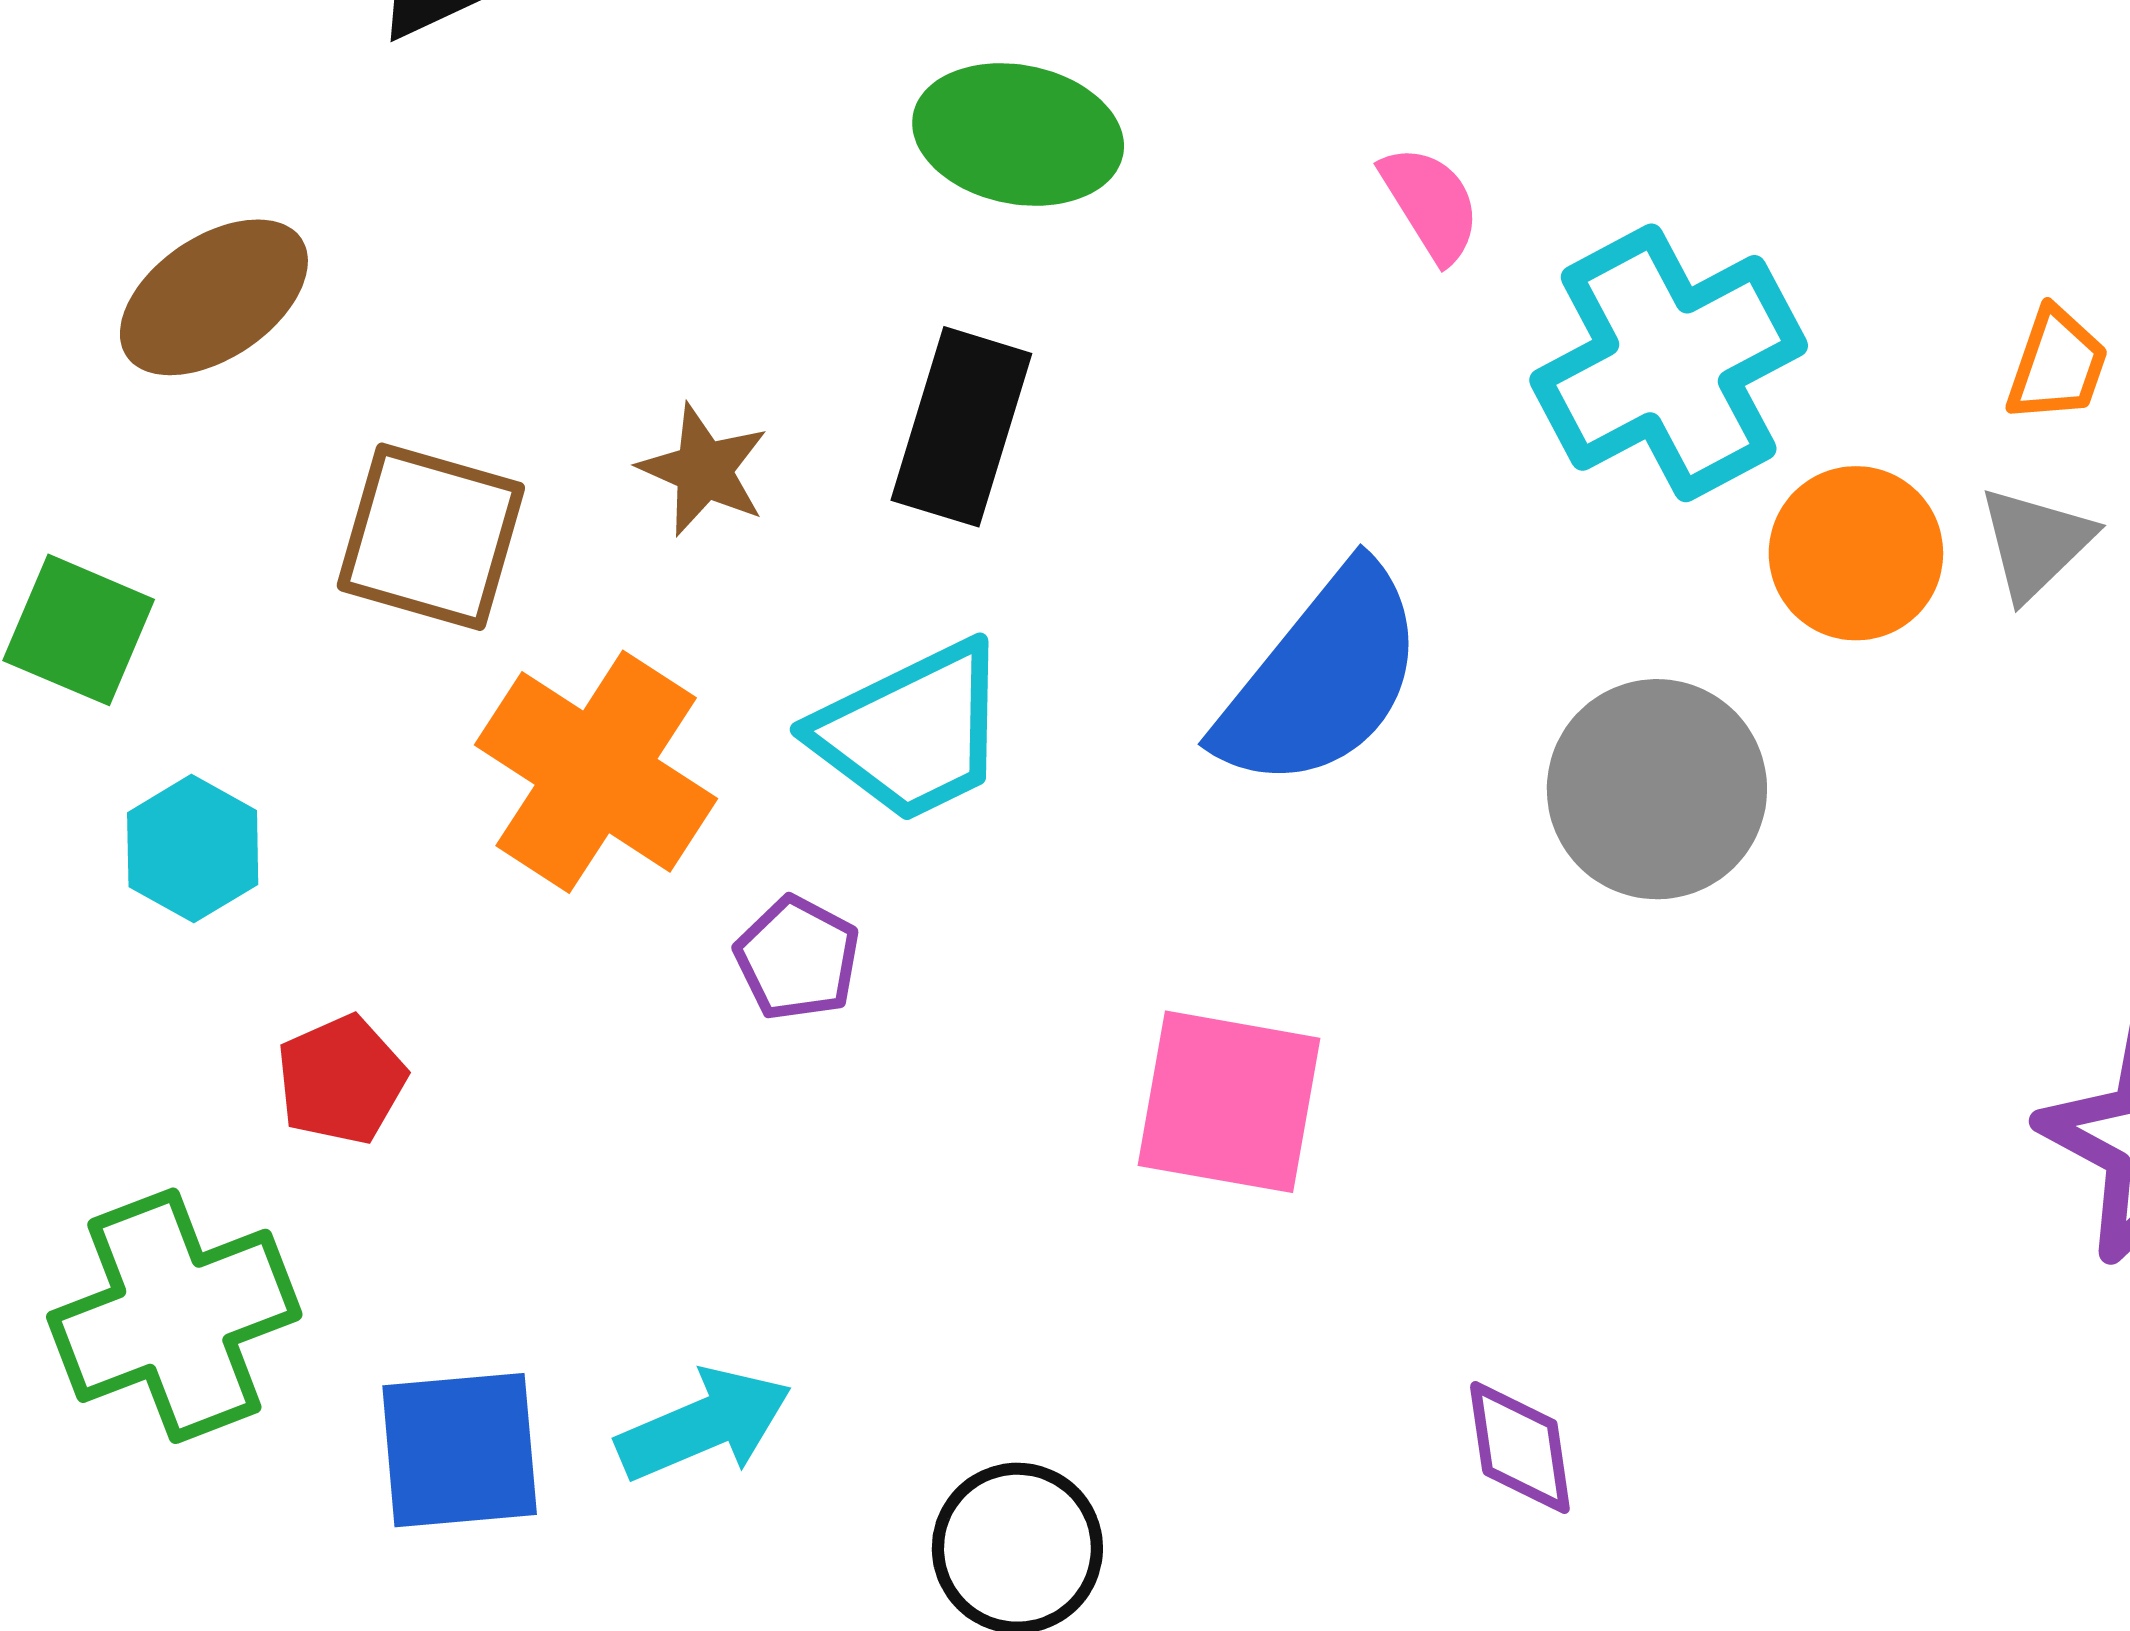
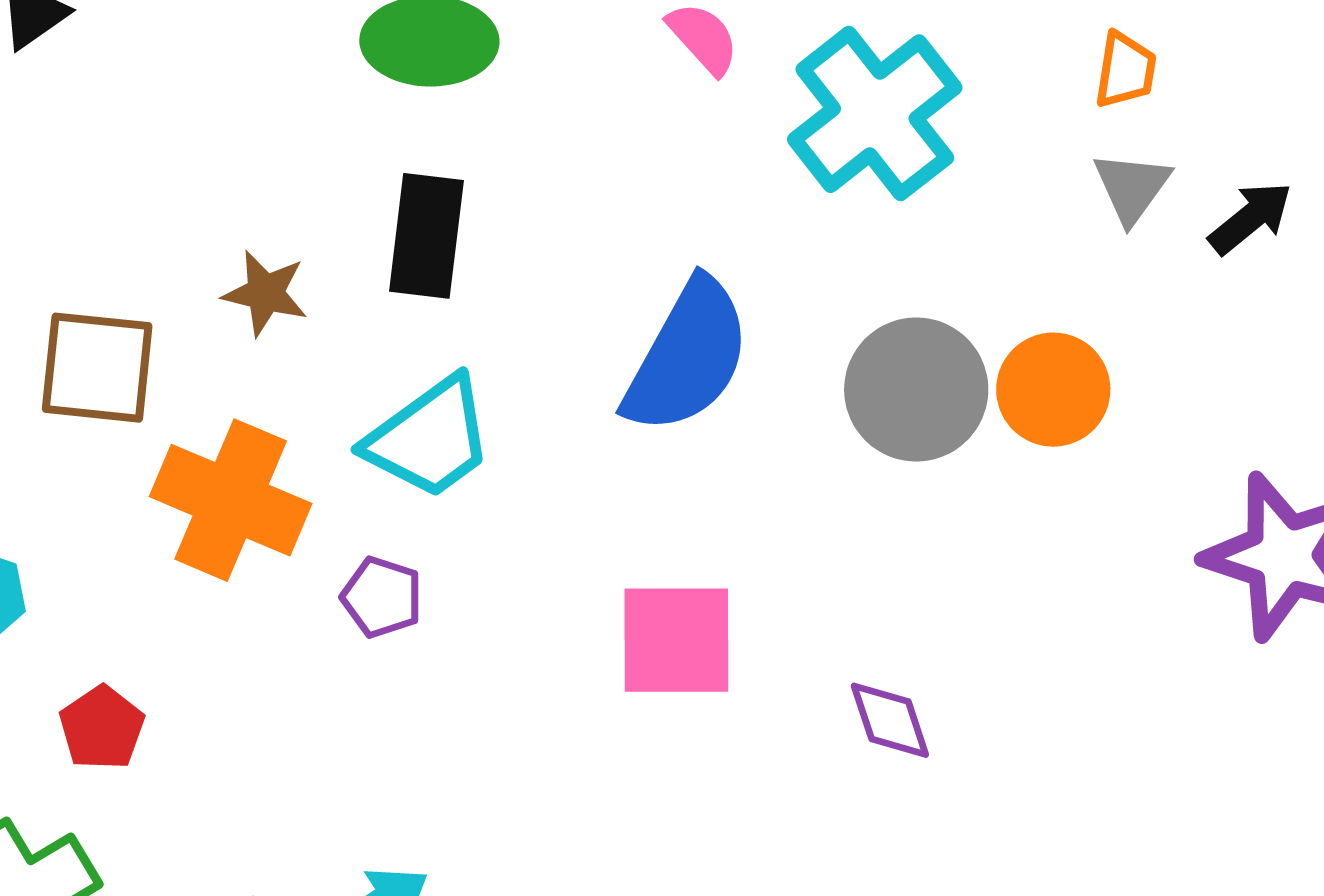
orange circle: (1856, 553) -> (1053, 390), moved
purple diamond: (1520, 1448) -> (890, 720), moved

